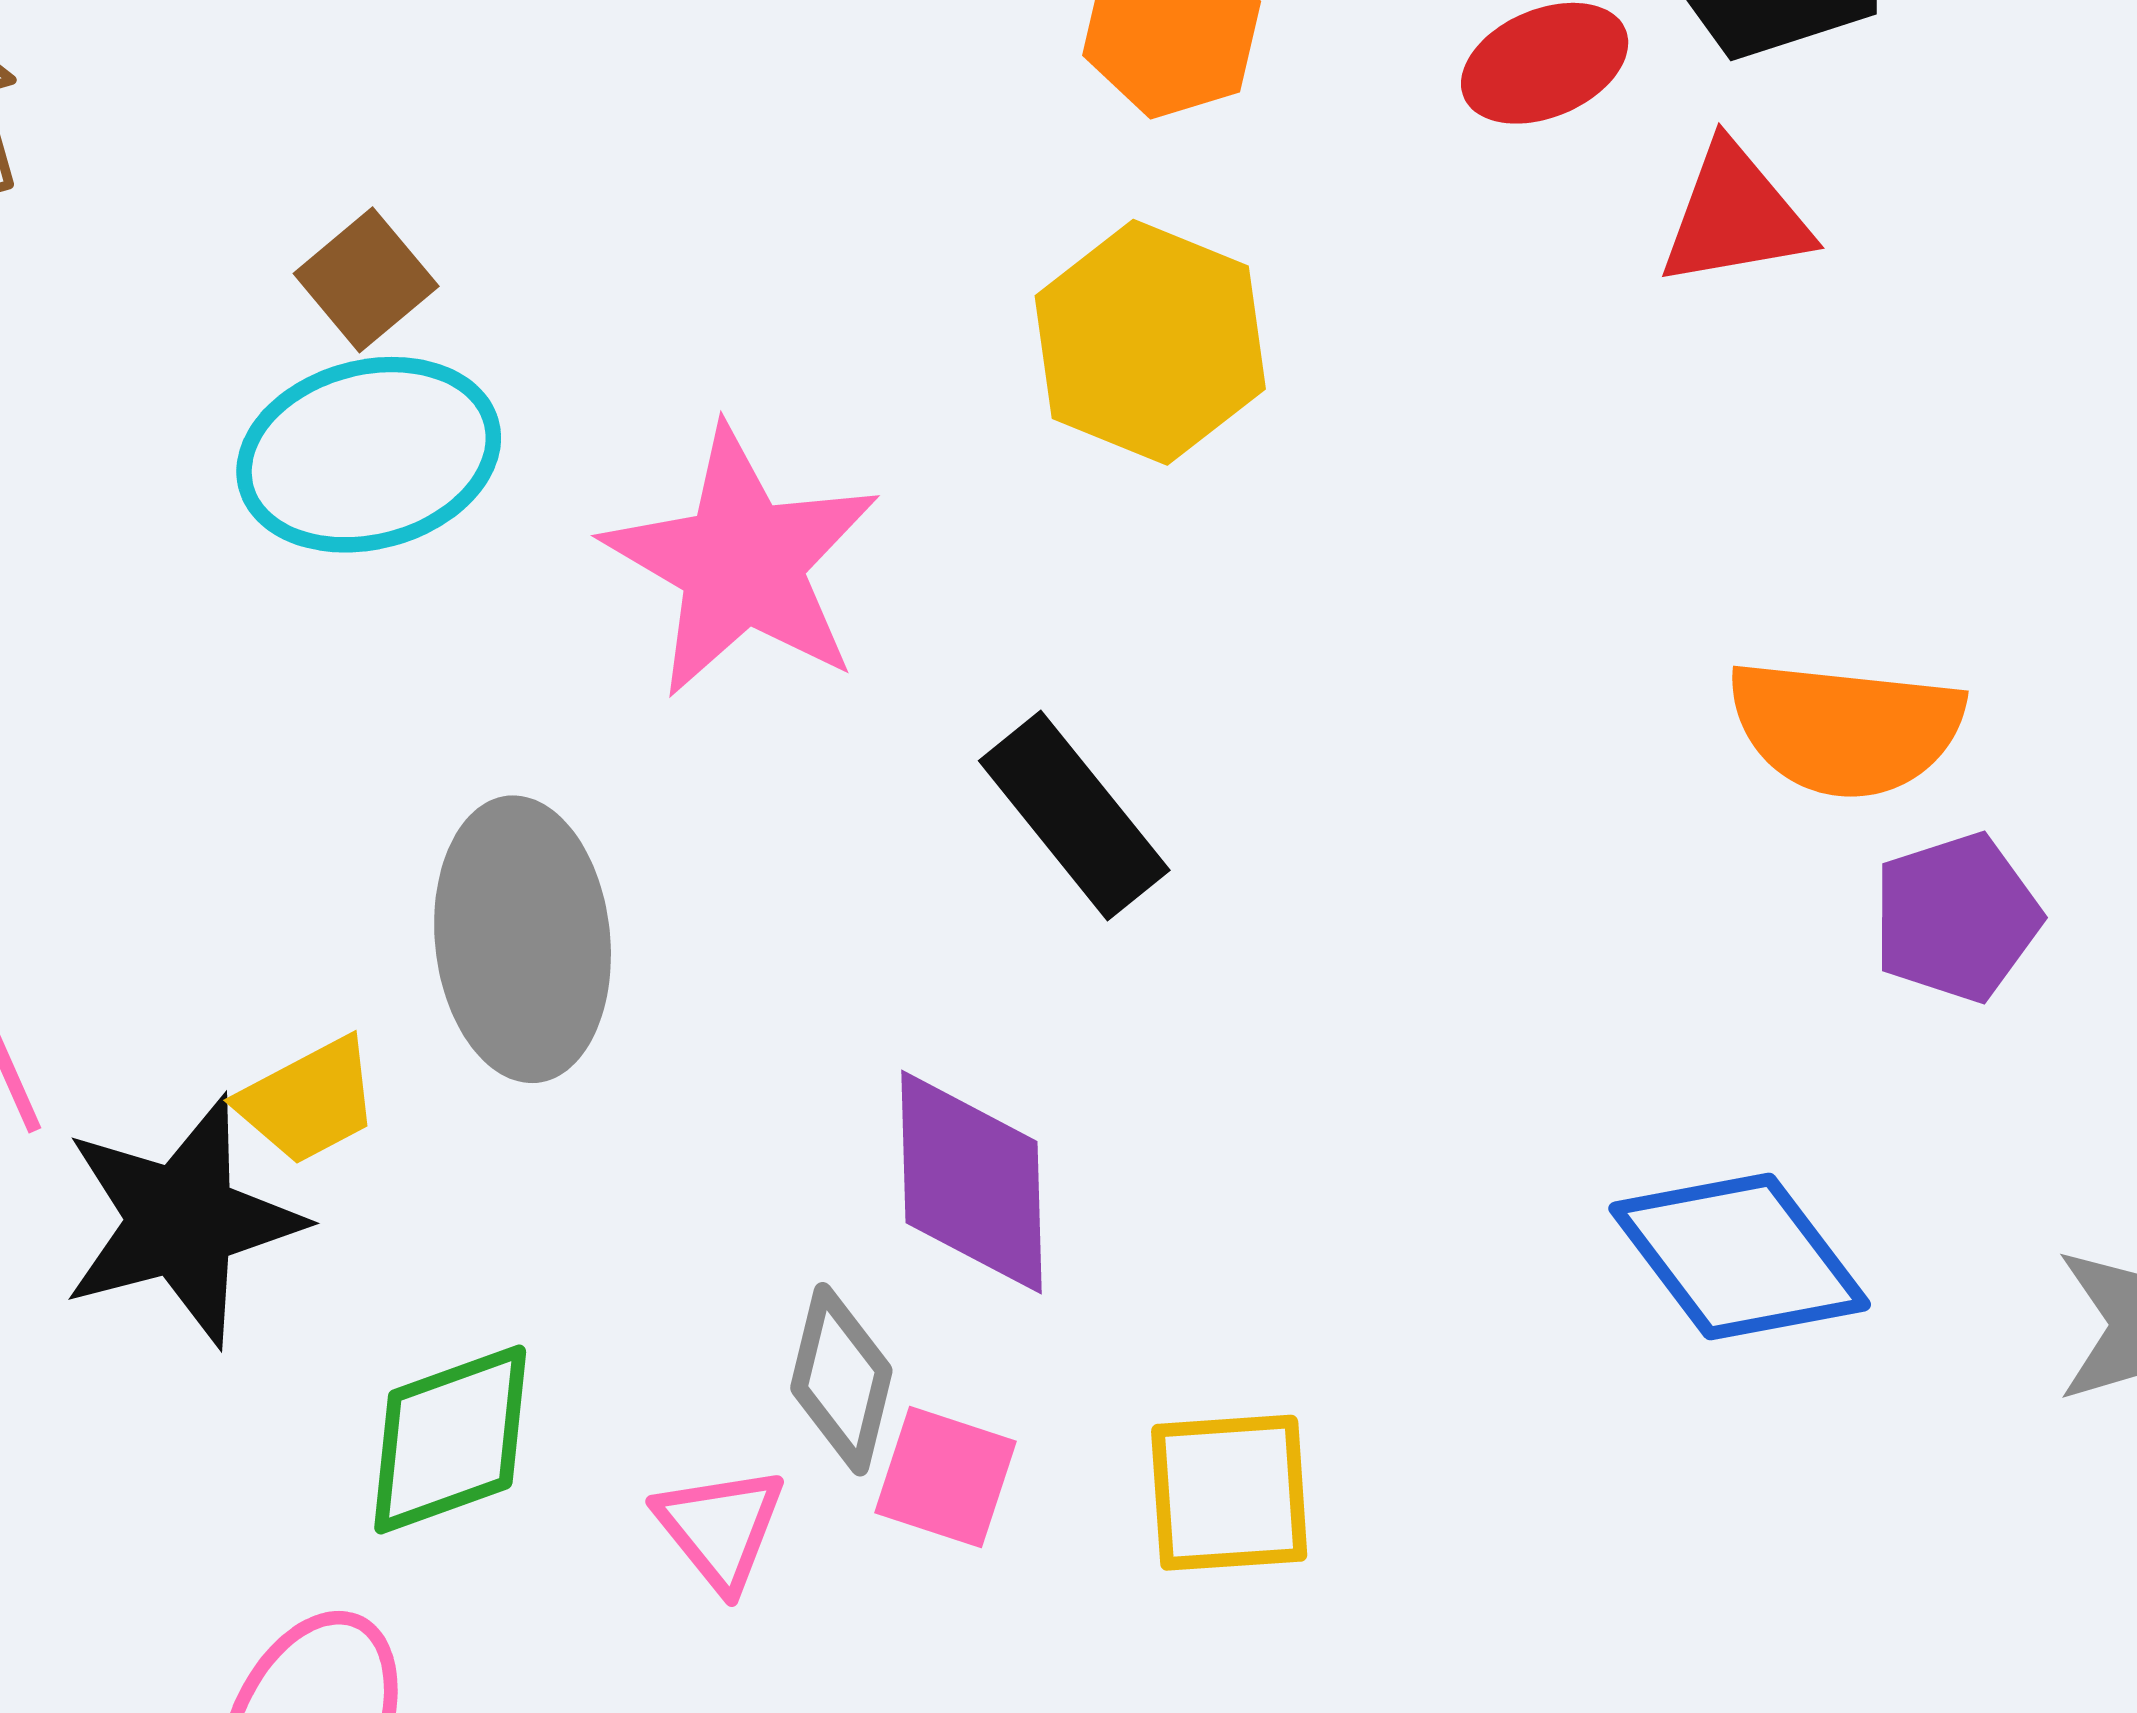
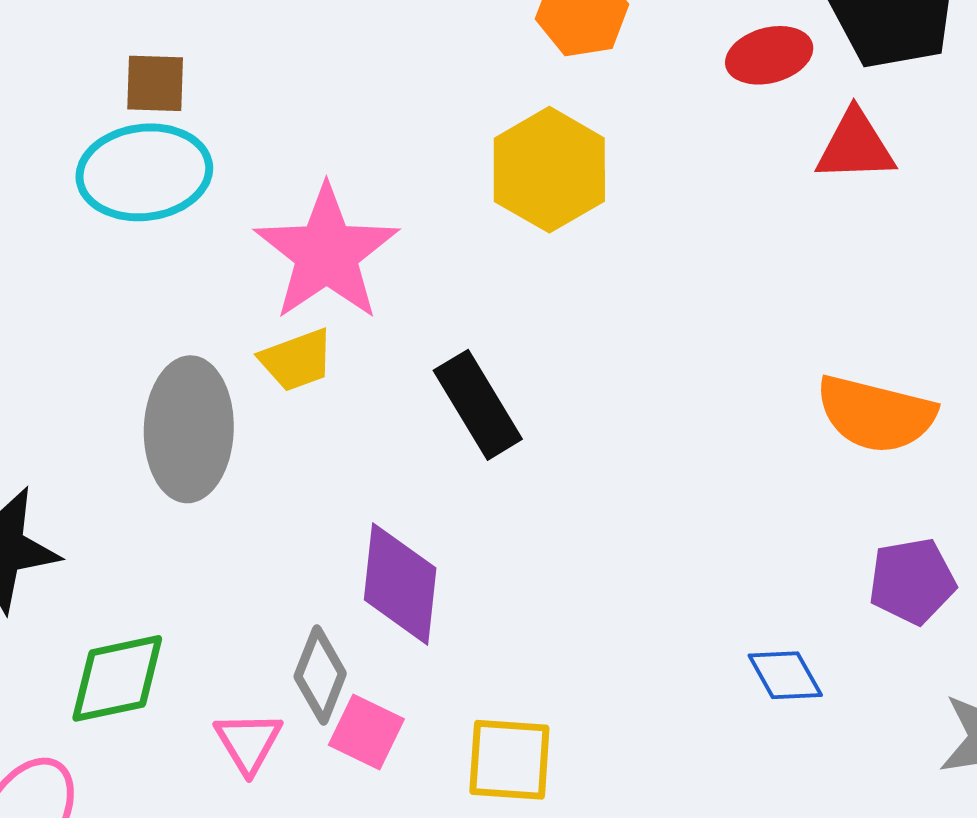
brown square: (366, 280) -> (155, 83), turned 34
purple pentagon: (1956, 917) -> (912, 581), moved
yellow trapezoid: (309, 1101) -> (297, 360), moved
blue diamond: (1740, 1257) -> (785, 675), size x0.6

